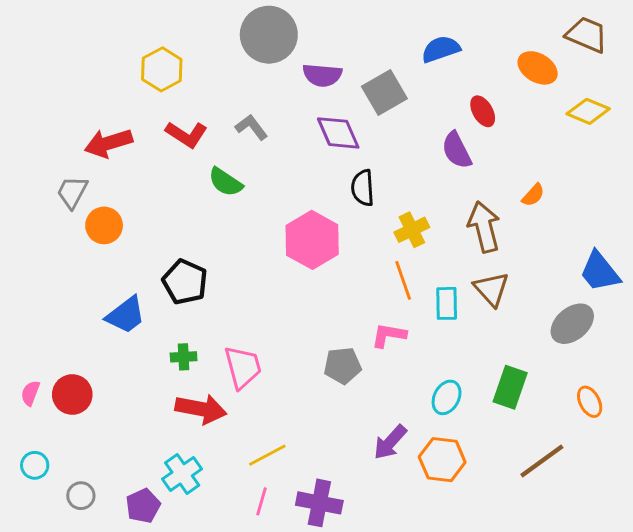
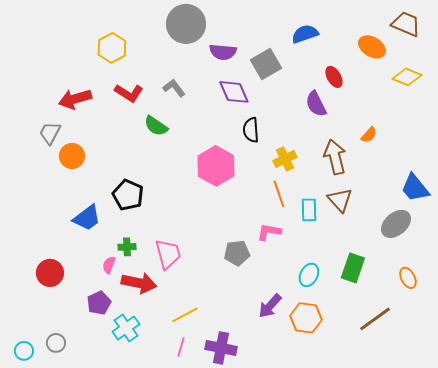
pink semicircle: (30, 393) -> (109, 265), moved
cyan circle: (35, 465) -> (24, 351), moved
purple pentagon: (143, 506) -> (99, 303), moved

